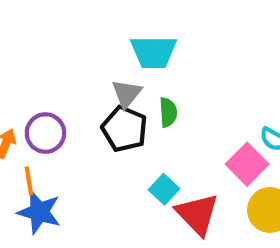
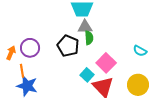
gray triangle: (127, 94) -> (85, 27), moved, turned 49
pink square: (247, 164) -> (106, 63), moved

